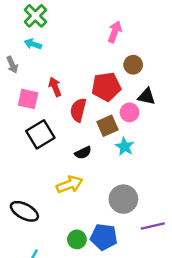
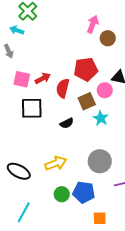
cyan arrow: (33, 44) -> (17, 30), moved
brown circle: (133, 65) -> (108, 38), moved
red arrow: (55, 87) -> (43, 78), moved, turned 84
black square: (40, 134) -> (32, 108), turned 30
yellow arrow: (70, 184) -> (56, 163), moved

